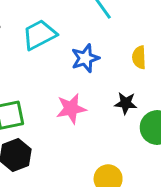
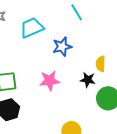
yellow semicircle: (139, 57) -> (101, 64), moved

